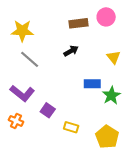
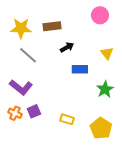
brown rectangle: (78, 23) -> (52, 26), moved
blue rectangle: (92, 84) -> (80, 69), moved
purple square: (48, 110) -> (34, 111), moved, turned 32

